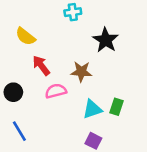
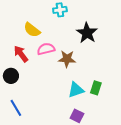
yellow semicircle: (25, 36) -> (32, 30), moved
red arrow: (41, 66) -> (21, 54), moved
pink semicircle: (56, 91) -> (46, 49), moved

